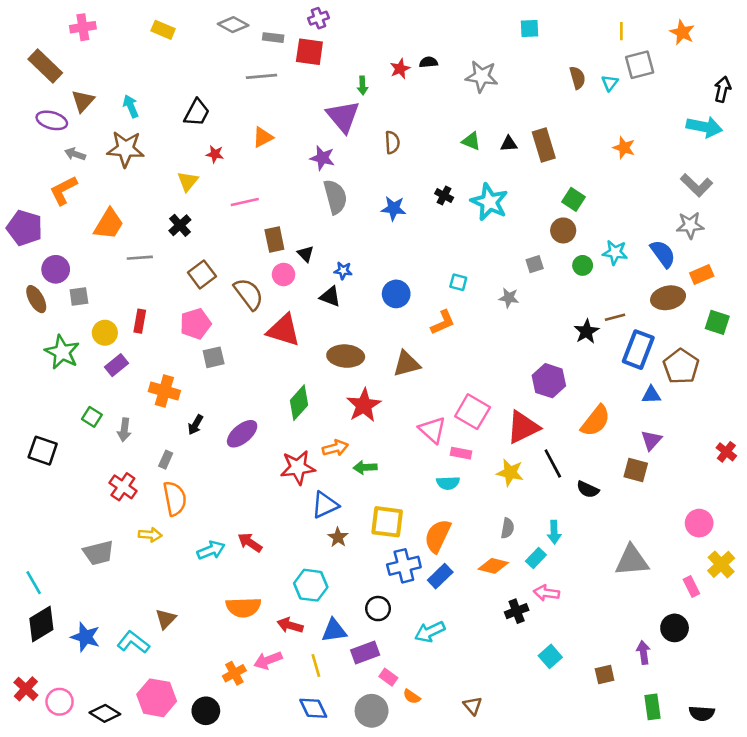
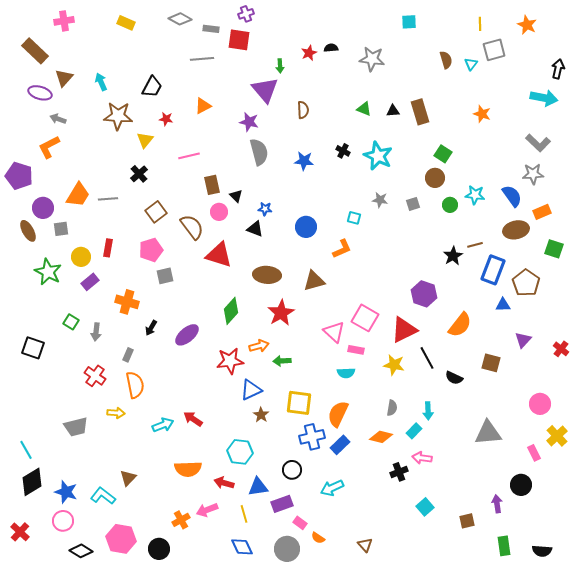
brown star: (126, 149) -> (118, 116), moved
orange trapezoid: (109, 224) -> (78, 195), moved
gray star: (509, 298) -> (380, 200), moved
purple triangle: (651, 440) -> (523, 340), moved
pink circle: (60, 702) -> (63, 521), moved

